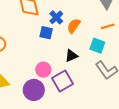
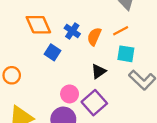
orange line: (108, 26) -> (121, 31), moved
blue square: (46, 33) -> (52, 52), moved, turned 32

